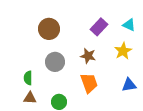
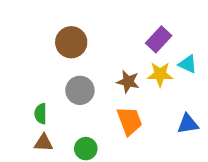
cyan triangle: (129, 25) -> (188, 64), moved
purple rectangle: (99, 27) -> (159, 39), moved
yellow star: (123, 51) -> (160, 74), moved, turned 30

